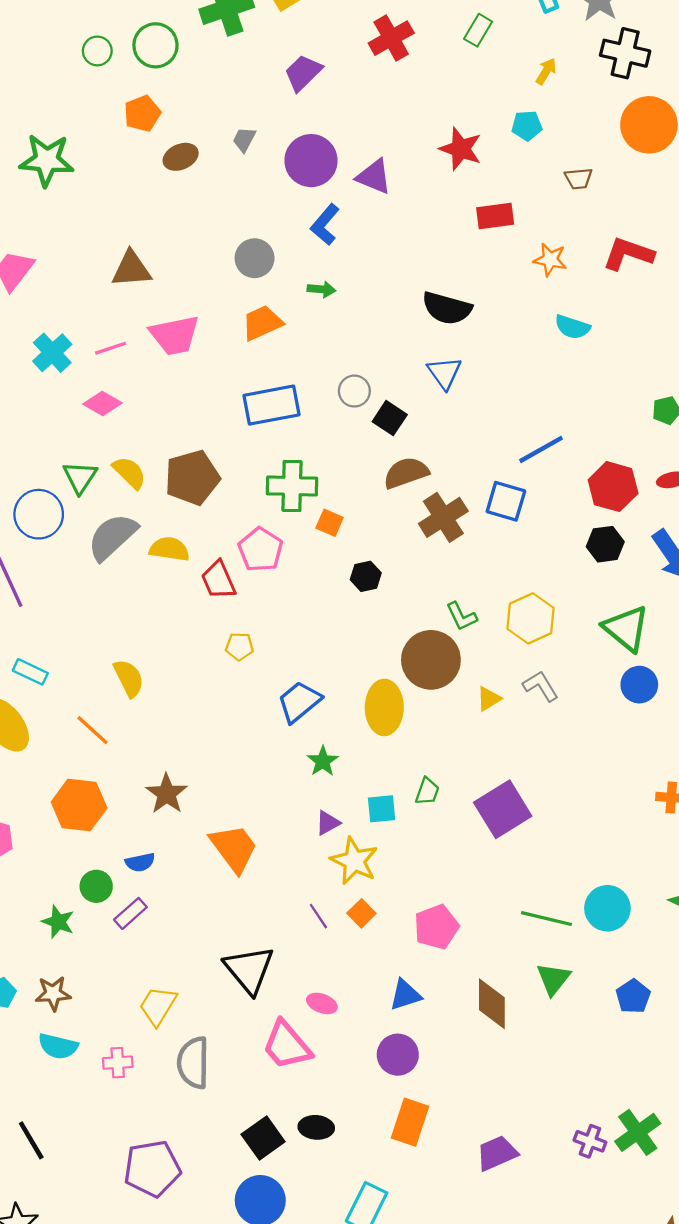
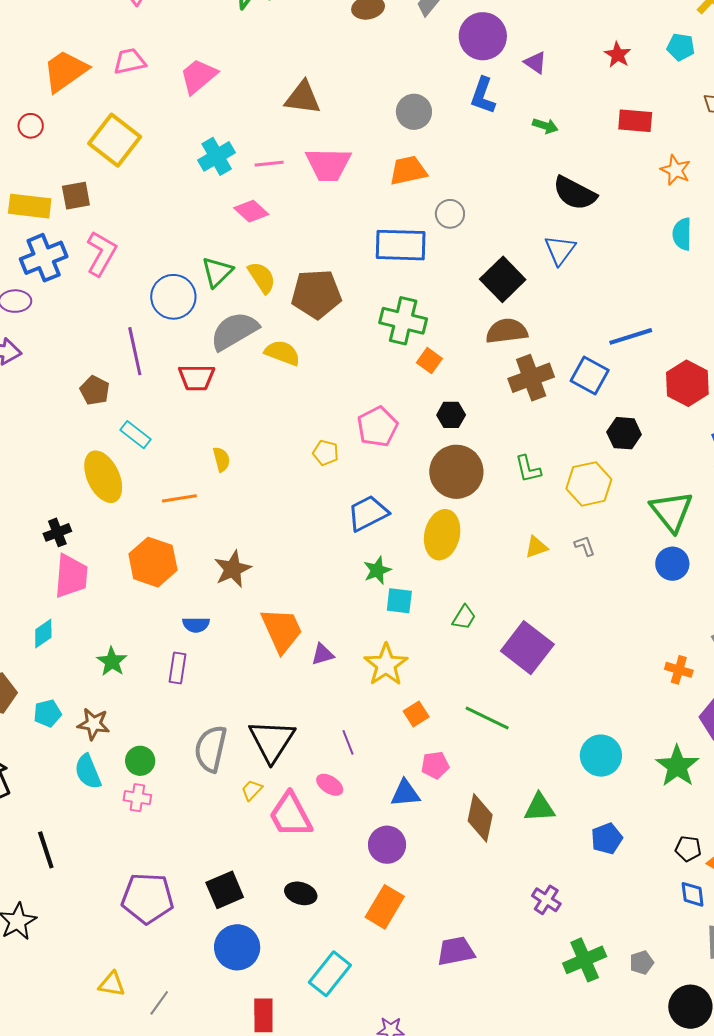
red star: (461, 149) -> (618, 55), size x0.7
purple triangle: (374, 177) -> (535, 63), size x0.7
blue L-shape: (325, 225) -> (483, 96), turned -33
green arrow: (321, 289) -> (545, 126), moved
cyan semicircle: (572, 327) -> (682, 234), turned 60
gray circle: (354, 391) -> (450, 214), moved
black square: (390, 418) -> (503, 279), size x1.4
black hexagon: (605, 544) -> (624, 433), moved
pink pentagon: (260, 550) -> (377, 427), moved
red trapezoid: (218, 580) -> (196, 377), moved, turned -78
brown circle: (431, 660) -> (456, 472), moved
yellow semicircle: (129, 678) -> (221, 459), size x0.7
gray L-shape: (541, 686) -> (585, 546), size x0.7
orange line: (93, 730) -> (179, 498), turned -64
cyan square: (382, 809) -> (399, 601), moved
purple square: (503, 809) -> (527, 648), turned -33
purple triangle: (328, 823) -> (323, 654), moved
green circle: (96, 886) -> (140, 761), moved
purple rectangle: (130, 913) -> (178, 668), turned -52
orange square: (361, 913) -> (416, 714), moved
purple line: (318, 916) -> (348, 742), moved
green line: (546, 919) -> (487, 718), moved
pink pentagon: (436, 927) -> (435, 765), moved, size x0.7
green triangle: (553, 979) -> (539, 808), turned 36
yellow trapezoid: (158, 1006) -> (252, 790), moved, size x0.6
cyan semicircle: (58, 1046) -> (88, 772), turned 42
gray semicircle: (193, 1063) -> (211, 749), moved
black square: (263, 1138) -> (225, 890), moved
purple cross: (590, 1141) -> (546, 900), moved

